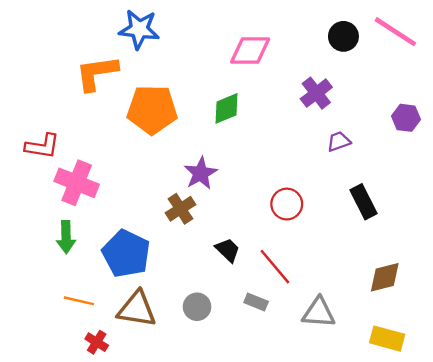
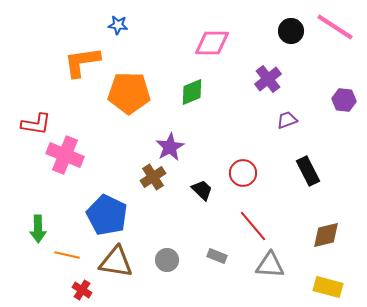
blue star: (139, 29) -> (118, 25), size x0.6
green arrow: (66, 237) -> (38, 229), moved
black trapezoid: (228, 250) -> (202, 190), moved
red line: (275, 267) -> (253, 226), moved

